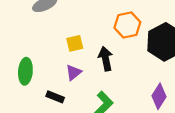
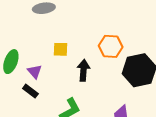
purple triangle: (74, 72) -> (35, 72), moved, turned -49

